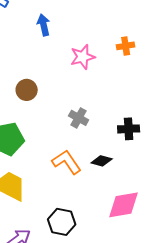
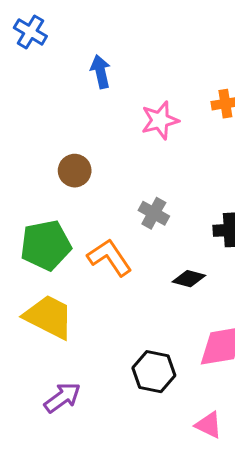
orange L-shape: (67, 162) -> (110, 257), moved
black hexagon: (62, 222) -> (154, 372), moved

